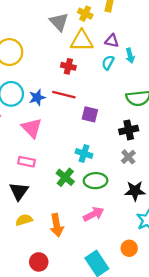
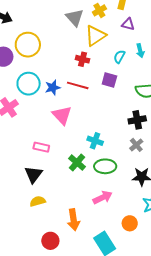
yellow cross: (85, 14) -> (99, 10), turned 32
yellow triangle: (82, 41) -> (95, 36), turned -35
purple triangle: (112, 41) -> (128, 24), moved
purple square: (90, 114) -> (109, 80), moved
pink triangle: (32, 128) -> (62, 115), moved
orange arrow: (57, 225) -> (73, 220), moved
orange circle: (129, 248) -> (130, 223), moved

